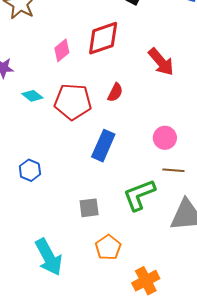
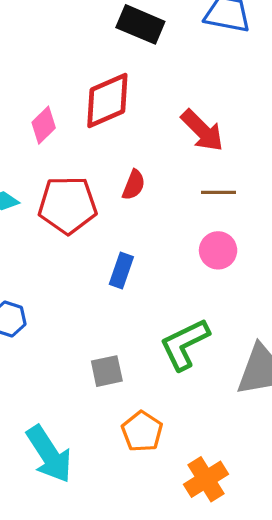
blue rectangle: (103, 146) -> (121, 271), size x0.7
brown line: (173, 170) -> (219, 192), moved

